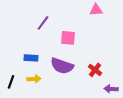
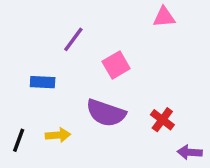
pink square: (68, 38) -> (116, 65), turned -35
blue rectangle: (31, 58) -> (43, 82), moved

